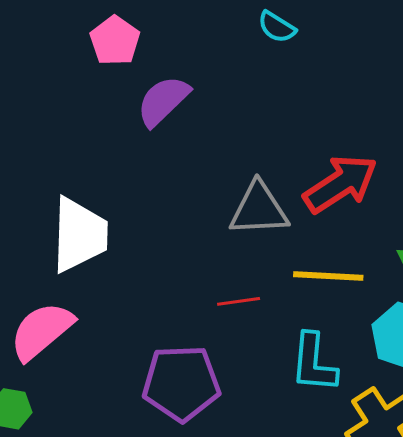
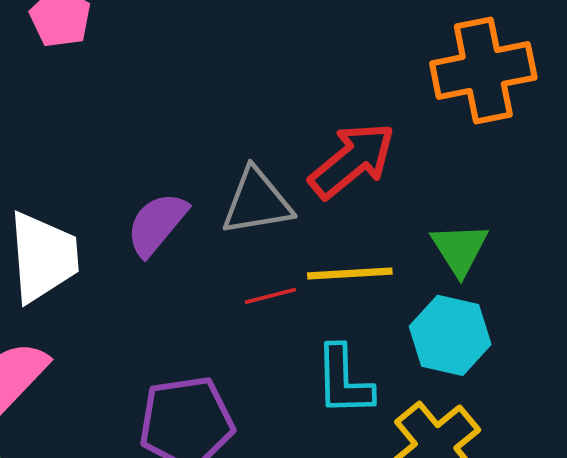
purple semicircle: (163, 101) -> (157, 224), moved
red line: (239, 301) -> (270, 296), moved

